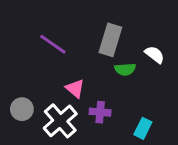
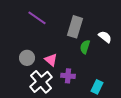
purple line: (53, 44) -> (37, 18), moved
green semicircle: (125, 69) -> (85, 47), turned 112
gray circle: (22, 109) -> (27, 58), moved

